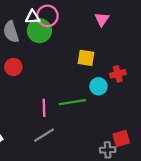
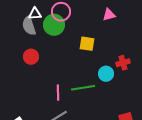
white triangle: (33, 17) -> (35, 14), moved
pink triangle: (102, 19) -> (109, 15), turned 40
yellow square: (86, 58) -> (87, 44), moved

